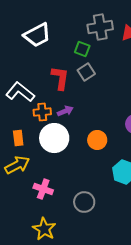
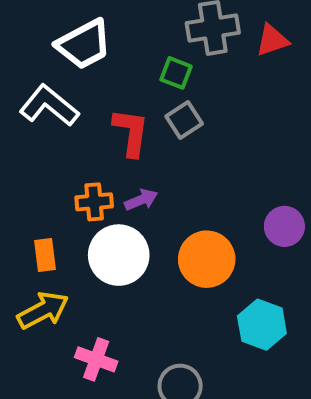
white L-shape: (20, 92) -> (49, 106), moved
orange circle: (97, 140) -> (207, 259), size x1.4

